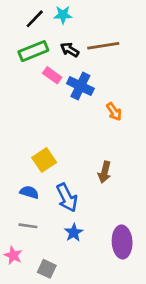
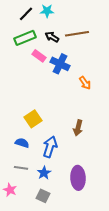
blue arrow: (67, 198) -> (50, 147), turned -135
blue star: (74, 233) -> (44, 173), moved
purple ellipse: (122, 242) -> (78, 178), moved
gray square: (47, 269) -> (43, 196), moved

